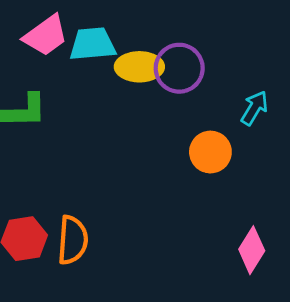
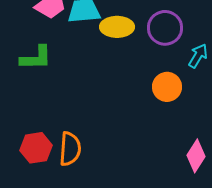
purple circle: (179, 68) -> (165, 28), moved

